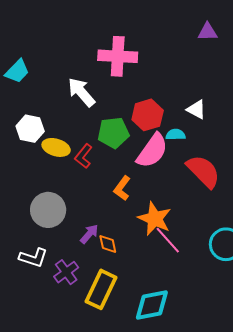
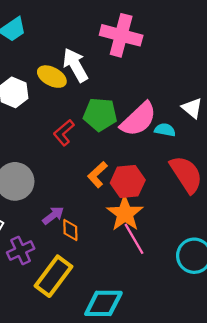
red hexagon: (148, 115) -> (128, 181), moved
yellow ellipse: (56, 147) -> (52, 77), moved
pink semicircle: (152, 151) -> (138, 119), moved

